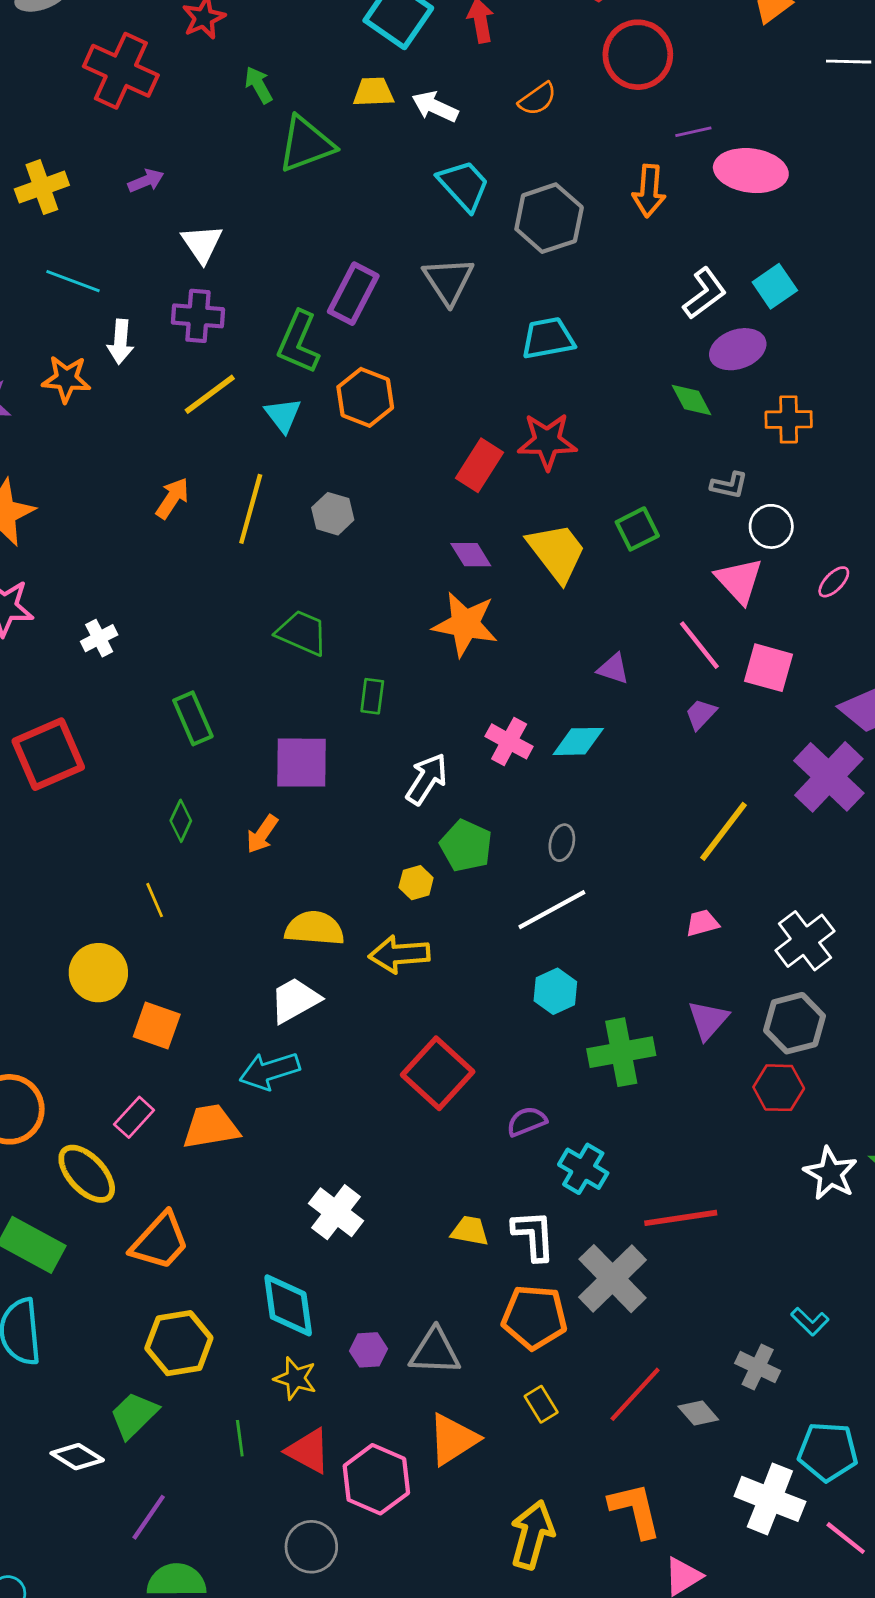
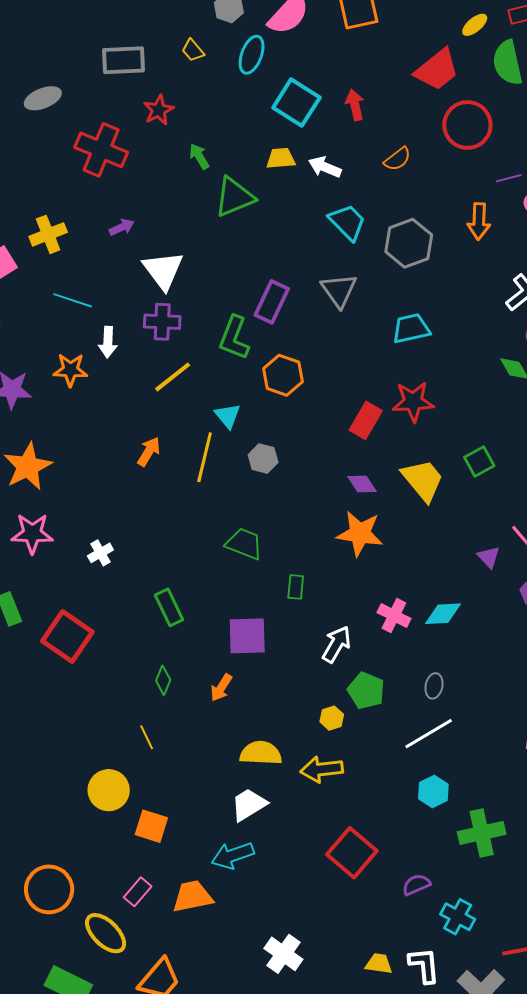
white triangle: (202, 244) -> (163, 270), size x1.4
cyan triangle: (283, 415) -> (228, 416), moved
purple triangle: (613, 669) -> (489, 557), moved, turned 30
red square: (48, 754) -> (67, 636), turned -30

